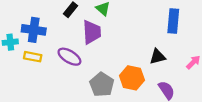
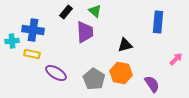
purple ellipse: (69, 57) -> (56, 73), moved
black triangle: (158, 57) -> (125, 45), moved

